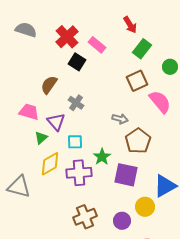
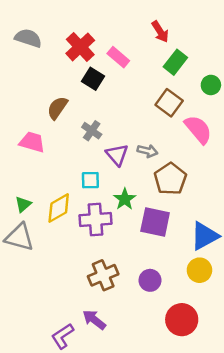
brown square: (137, 81) -> (169, 103), turned -30
purple triangle: (56, 122) -> (117, 155), moved
green triangle: (41, 138) -> (23, 204), moved
yellow circle: (145, 207) -> (199, 270), moved

